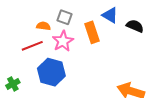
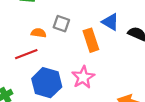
pink star: (63, 41) -> (83, 77), moved

